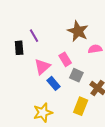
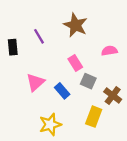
brown star: (78, 31) -> (75, 25), moved
black rectangle: (19, 48) -> (13, 47), moved
pink triangle: (42, 67) -> (35, 82), moved

